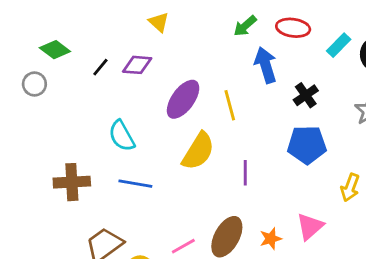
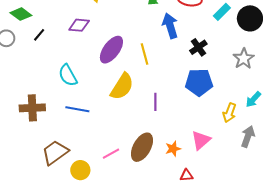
black line: (100, 67) -> (39, 35), moved

